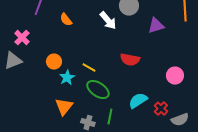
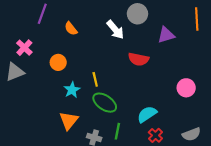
red semicircle: (130, 60) -> (139, 59), moved
orange circle: (54, 62) -> (58, 62), moved
yellow line: (89, 68) -> (95, 79), turned 48
red cross: (161, 109) -> (155, 135), moved

